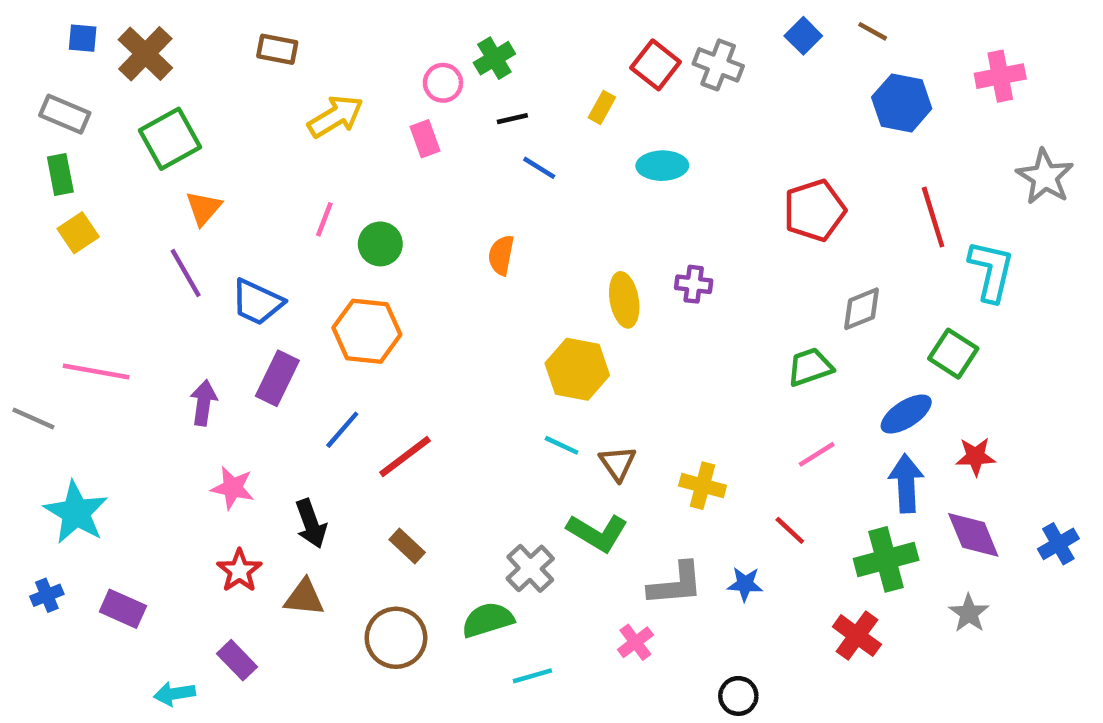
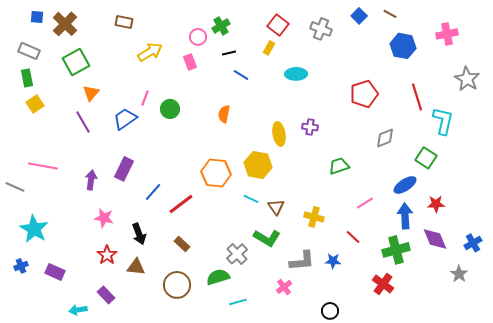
red square: (656, 65) -> (278, 25), moved
blue trapezoid: (257, 302) -> (125, 119), moved, turned 120
orange hexagon: (367, 331) -> (216, 173), moved
green trapezoid: (810, 367) -> (339, 166), moved
gray star: (969, 613) -> (459, 274), moved

